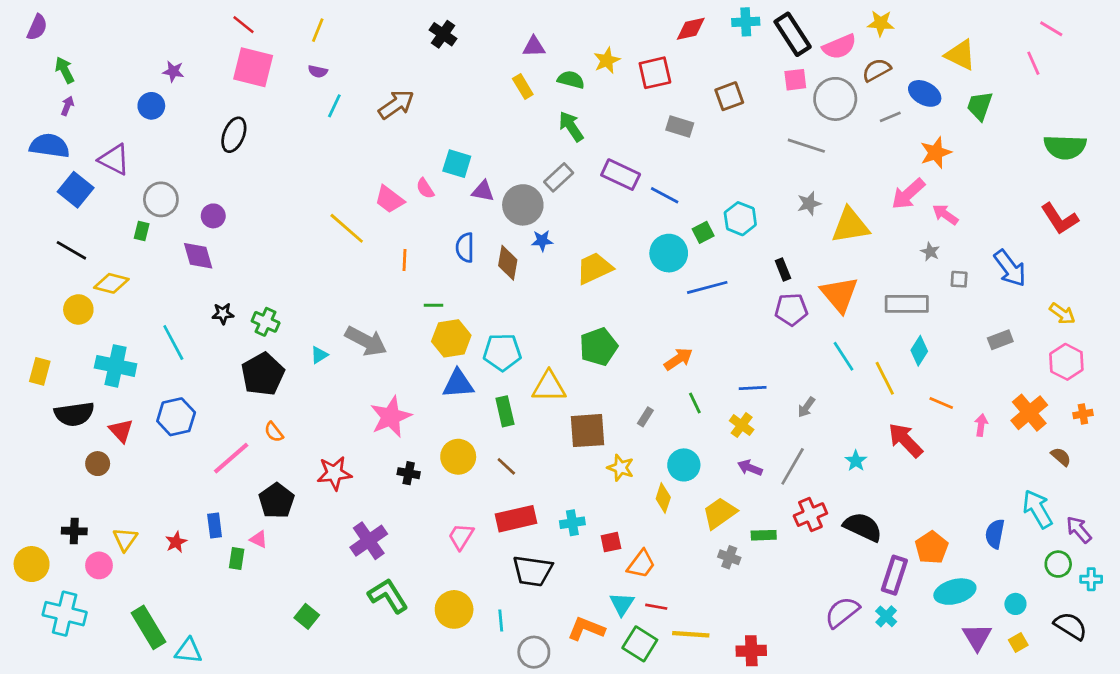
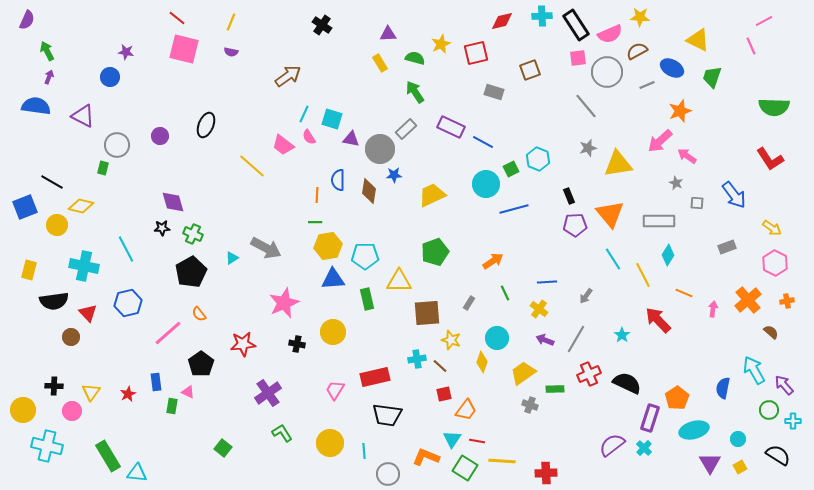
pink line: (1051, 29) -> (764, 21), turned -60
cyan line: (334, 106) -> (304, 114), moved
black ellipse: (234, 135) -> (206, 125), moved
gray line: (806, 146) -> (586, 106), turned 32
blue square: (76, 190) -> (25, 207), moved, turned 30
purple circle: (213, 216) -> (160, 136), moved
purple diamond: (198, 256) -> (173, 202), moved
orange line: (405, 260) -> (317, 195), moved
brown line: (506, 466) -> (440, 366), moved
cyan cross: (572, 523) -> (417, 359), moved
green L-shape: (388, 596) -> (282, 433), size x0.7

